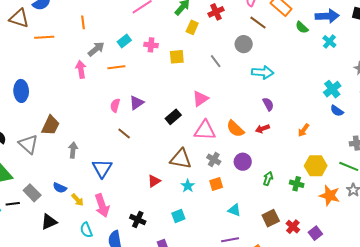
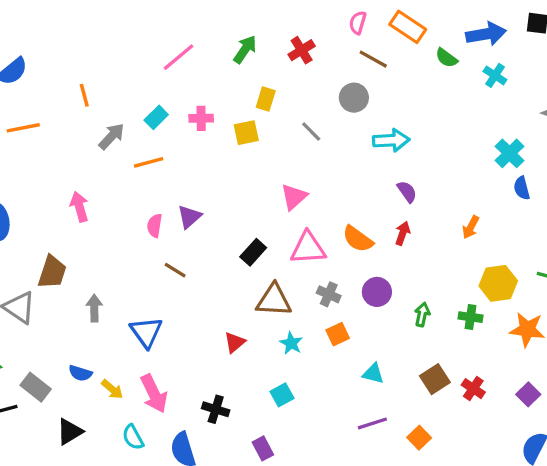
yellow rectangle: (192, 27) -> (266, 99), moved
pink arrow: (81, 69) -> (79, 207), moved
blue semicircle: (337, 111) -> (522, 188), turned 48
black rectangle: (173, 117) -> (253, 252), moved
red arrow: (262, 129) -> (403, 233), turned 136
purple square: (315, 233) -> (528, 394), moved

